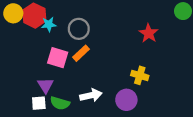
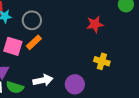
red star: (149, 33) -> (95, 24), turned 30
yellow cross: (140, 75) -> (102, 61), moved

